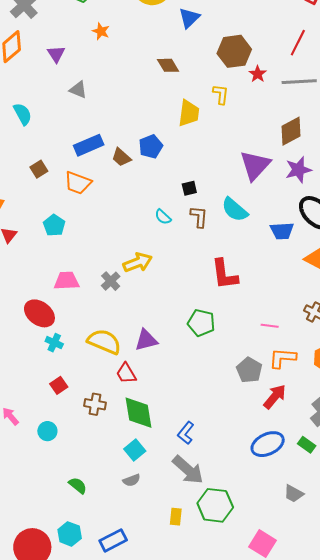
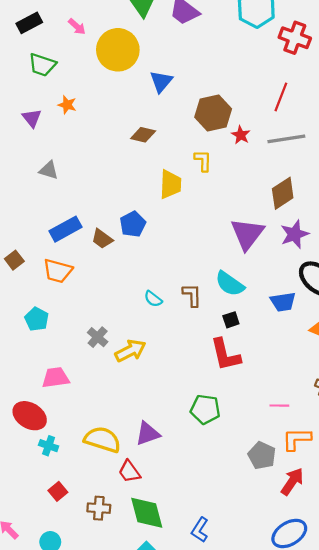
purple triangle: (56, 54) -> (32, 118), moved
brown diamond: (168, 65) -> (143, 135), turned -40
black square: (189, 188) -> (231, 320), moved
gray cross: (111, 281) -> (98, 337), moved

